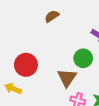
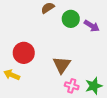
green circle: (83, 58) -> (71, 19), moved

